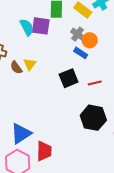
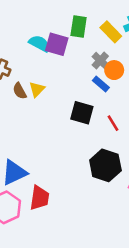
cyan semicircle: (27, 27) -> (39, 43), turned -42
black square: (69, 78) -> (82, 113), turned 30
red line: (95, 83) -> (113, 123), turned 64

